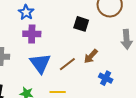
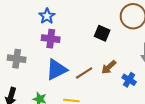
blue triangle: (40, 63) -> (56, 70), turned 35
blue cross: (106, 78) -> (129, 80), moved

